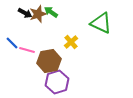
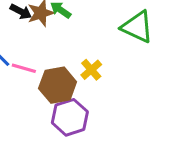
yellow cross: (71, 42) -> (91, 70), moved

